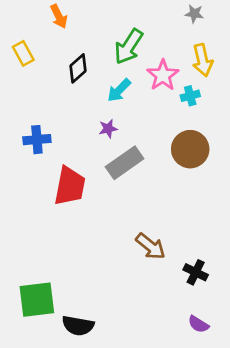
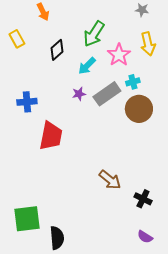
cyan cross: (190, 96) -> (133, 82), moved
gray rectangle: (125, 163) -> (107, 94), moved
black semicircle: (78, 326) -> (57, 238), turned -105

